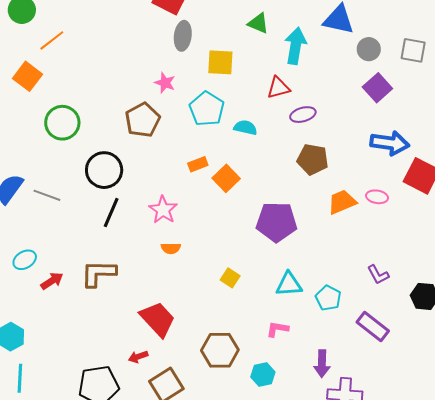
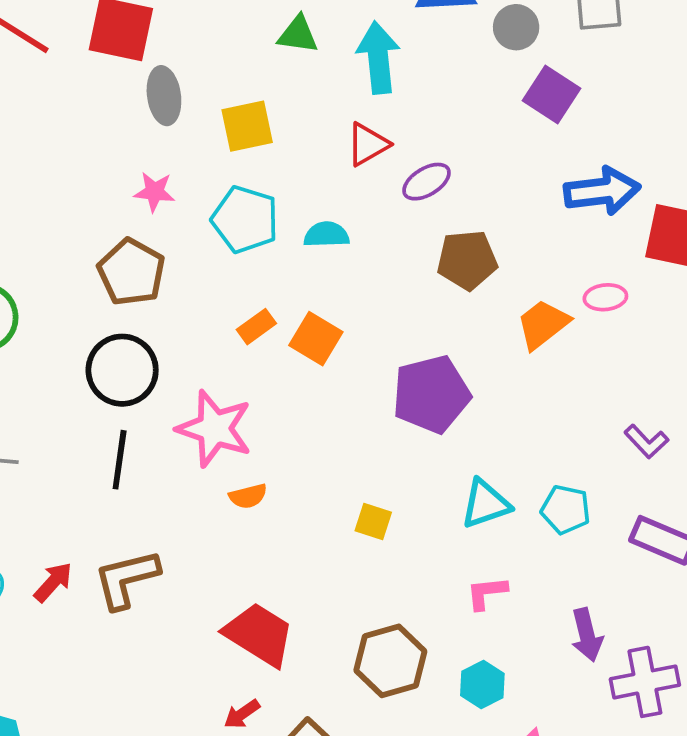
black circle: (104, 170) -> (122, 370), moved
pink star: (163, 210) -> (215, 429), size x1.4
red arrow: (52, 281) -> (53, 582), moved

